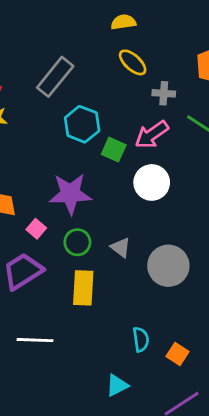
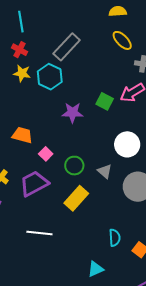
cyan hexagon: (82, 124) -> (50, 77), moved
white circle: (152, 182) -> (127, 144), moved
purple star: (70, 194) -> (72, 113), moved, size x0.7
yellow rectangle: (83, 288) -> (76, 198), turned 35

